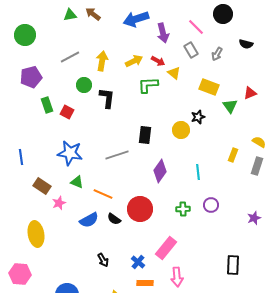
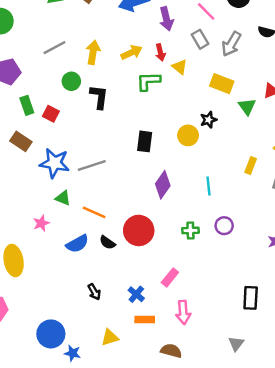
gray arrow: (217, 54) -> (231, 44), size x1.5
red arrow: (158, 61) -> (160, 52), turned 48
gray line: (117, 155) -> (92, 165), moved
brown rectangle: (42, 186) -> (21, 141), moved
pink rectangle: (166, 248) -> (170, 277), size x0.7

